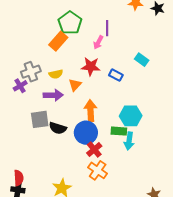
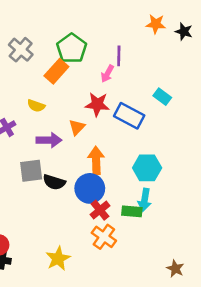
gray cross: (31, 72) -> (21, 50), moved, turned -30
yellow semicircle: (56, 74) -> (36, 106), moved, turned 32
blue rectangle: (116, 75) -> (129, 116), size x1.6
green rectangle: (119, 131) -> (132, 211), moved

